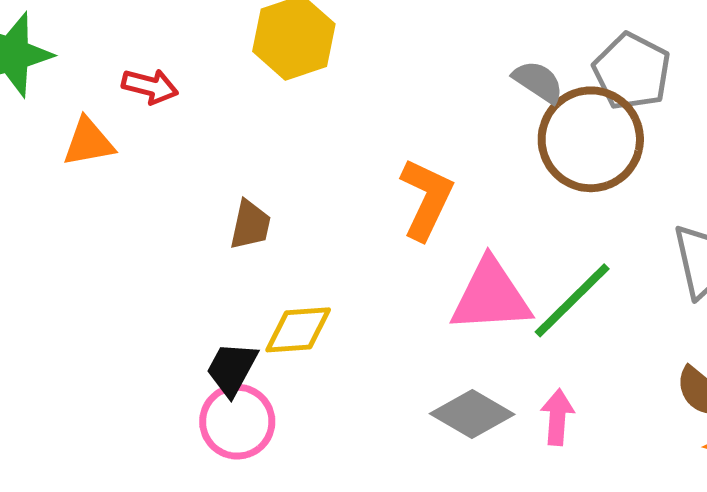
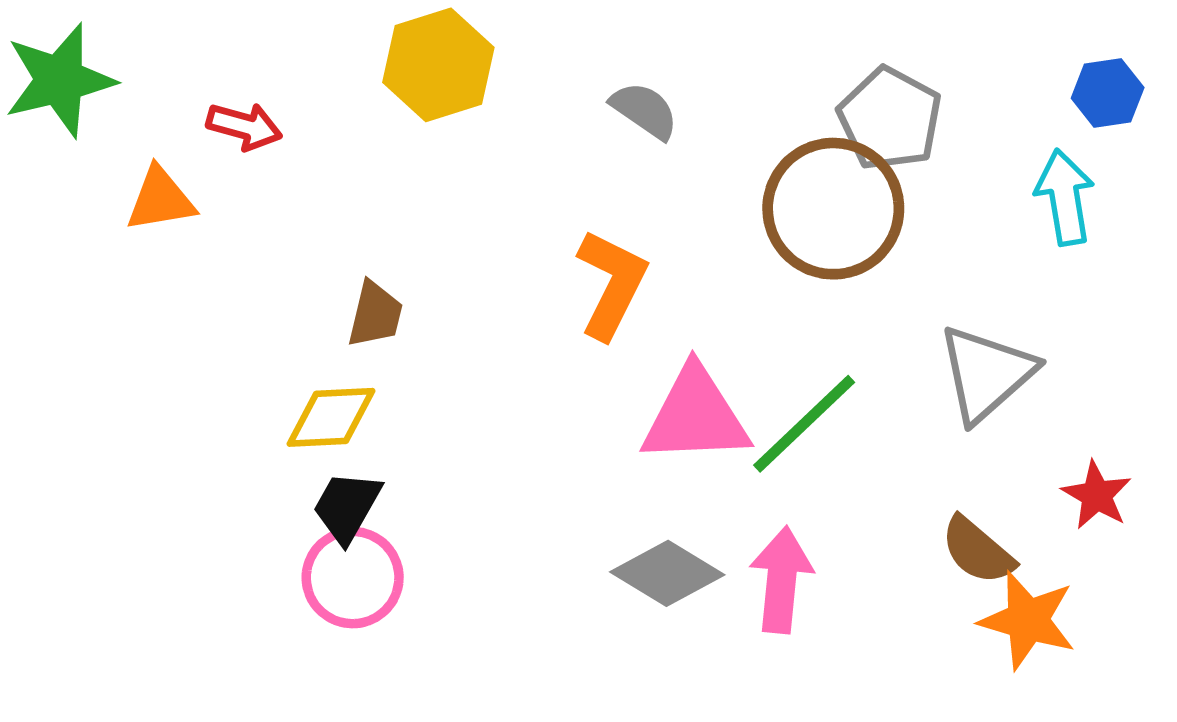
gray semicircle: (538, 82) -> (644, 110), moved
yellow diamond: (298, 330) -> (331, 417), moved
pink arrow: (557, 417) -> (781, 580), size x1.4

